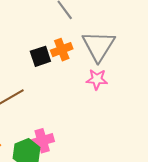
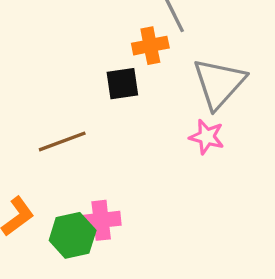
orange cross: (62, 50) -> (150, 46), moved

